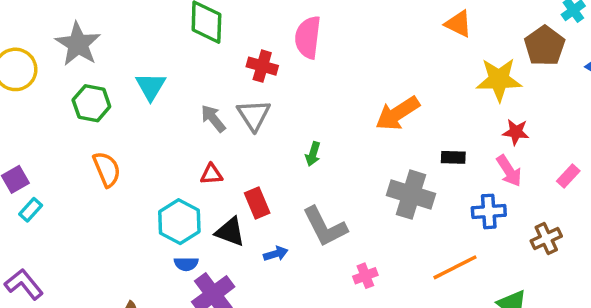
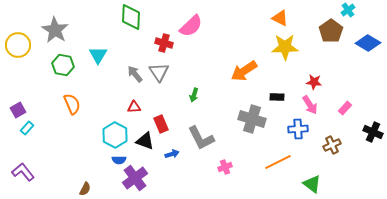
pink semicircle: (308, 37) -> (191, 26), turned -140
yellow star: (499, 80) -> (285, 47), moved

